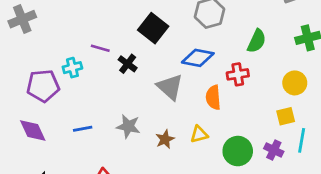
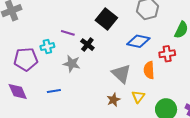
gray triangle: (170, 87) -> (121, 74), moved
gray star: (128, 126) -> (72, 64), moved
yellow triangle: (199, 134) -> (138, 97), turned -40

